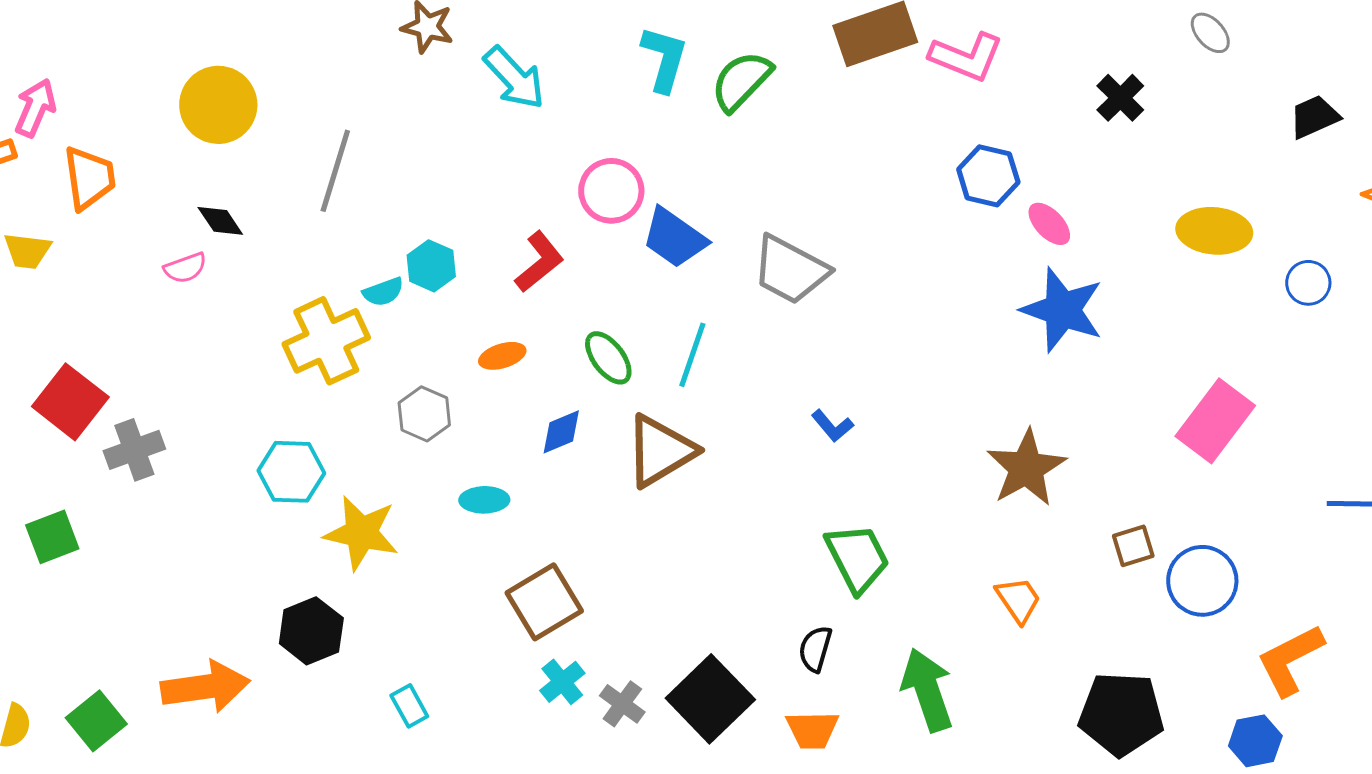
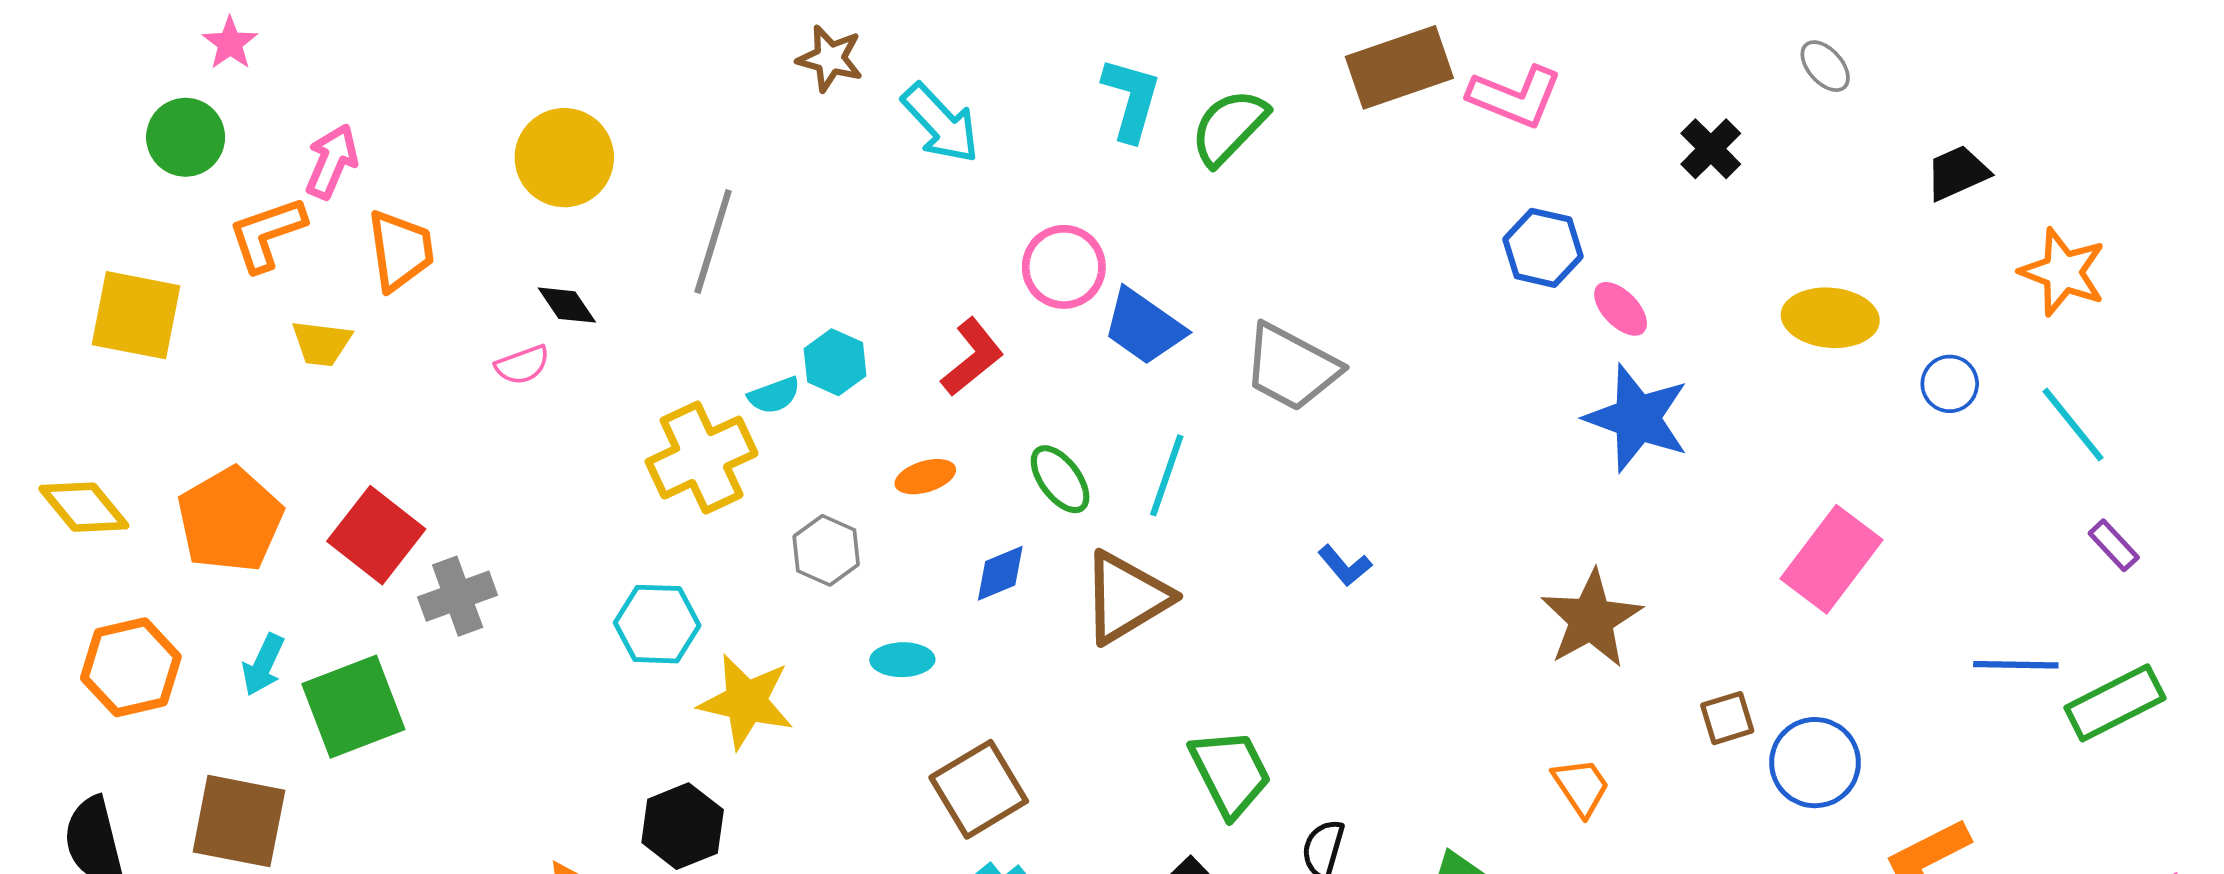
green square: (52, 537) -> (353, 707), size x1.5
green trapezoid: (857, 558) -> (1230, 773), moved

